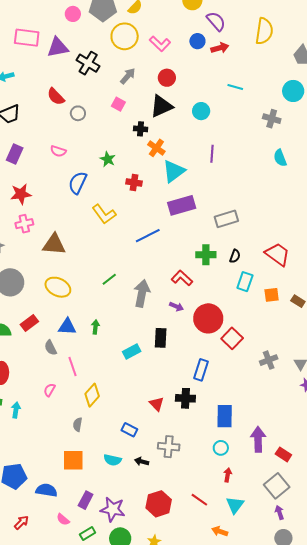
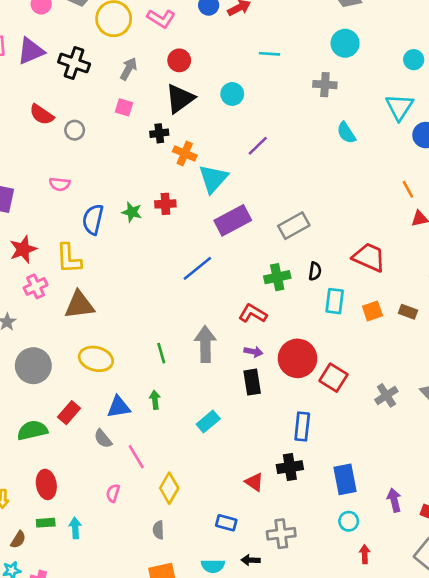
purple line: (212, 154) -> (258, 146), turned 54
green star: (108, 159) -> (132, 212), moved
yellow L-shape: (104, 214) -> (69, 258), moved, turned 45
green line: (109, 279) -> (161, 353), moved, turned -56
black rectangle: (161, 338) -> (252, 382), moved
purple arrow: (258, 439) -> (394, 500), size x0.7

